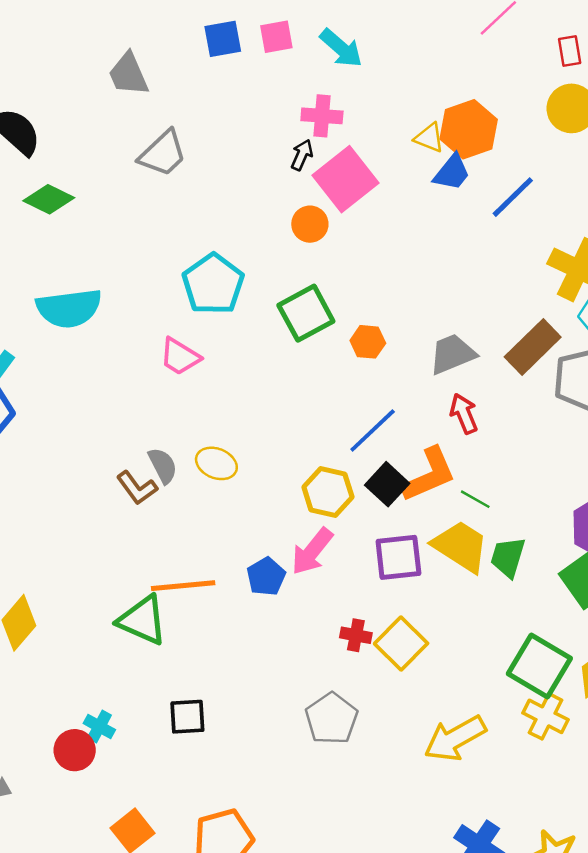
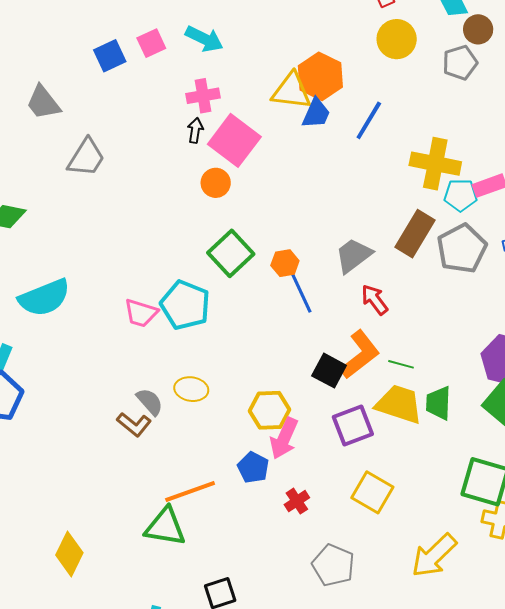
yellow triangle: (429, 138) -> (291, 91), size x1.6
cyan pentagon: (213, 284) -> (185, 305), moved
blue line: (373, 431) -> (300, 291), moved, turned -57
yellow hexagon: (328, 492) -> (269, 410), moved
red cross: (356, 635) -> (297, 501), moved, turned -30

